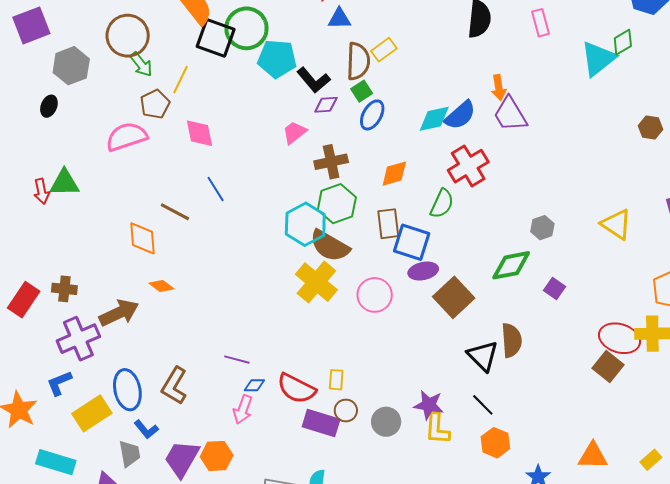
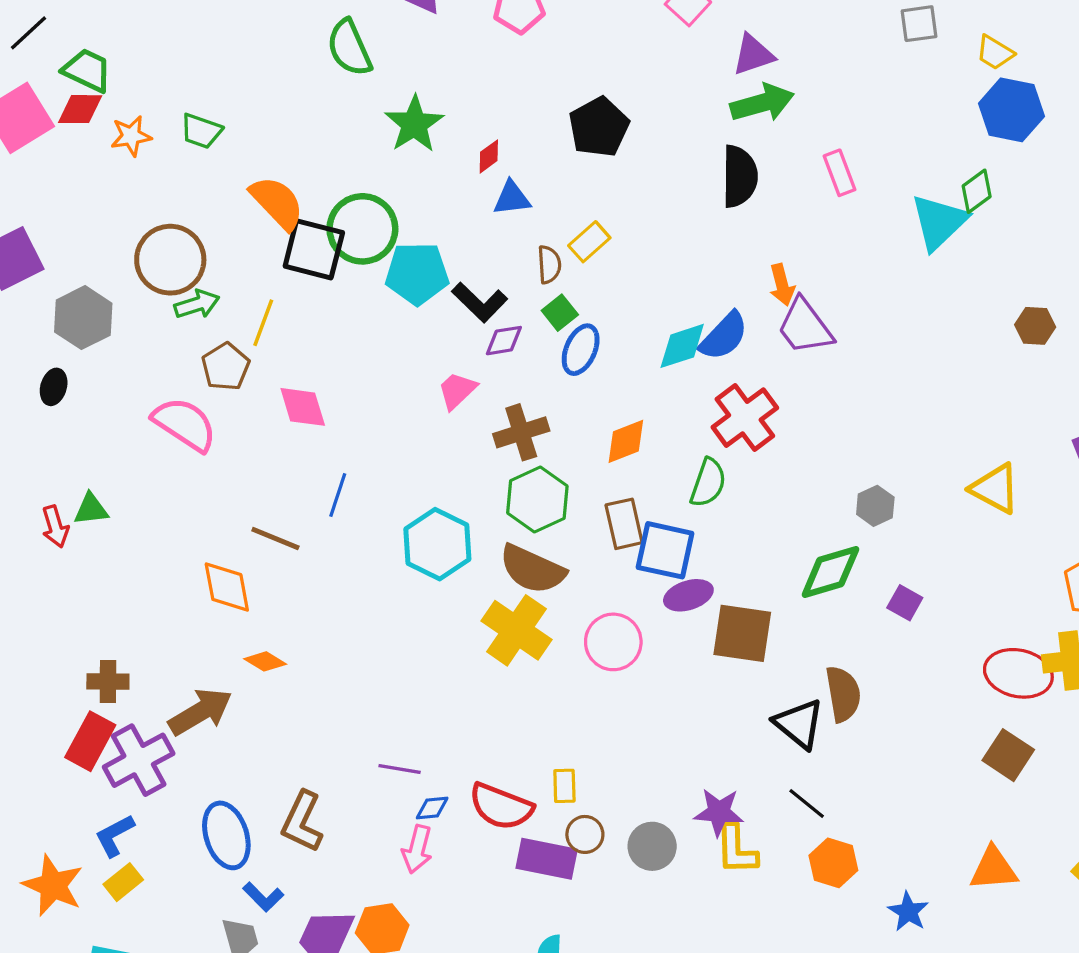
brown semicircle: (358, 61) -> (549, 265), size x0.6
green arrow: (141, 64) -> (197, 304), turned -64
pink semicircle: (127, 137) -> (185, 424), turned 57
green triangle: (64, 183) -> (91, 509), size x0.7
blue line: (216, 189) -> (338, 495), turned 56
cyan hexagon: (305, 224) -> (437, 544), moved
brown square: (454, 297) -> (742, 633), turned -33
red rectangle: (24, 300) -> (90, 741), moved
brown square: (608, 366) -> (1008, 755), moved
yellow rectangle: (92, 413) -> (123, 882), moved, size x0.6

